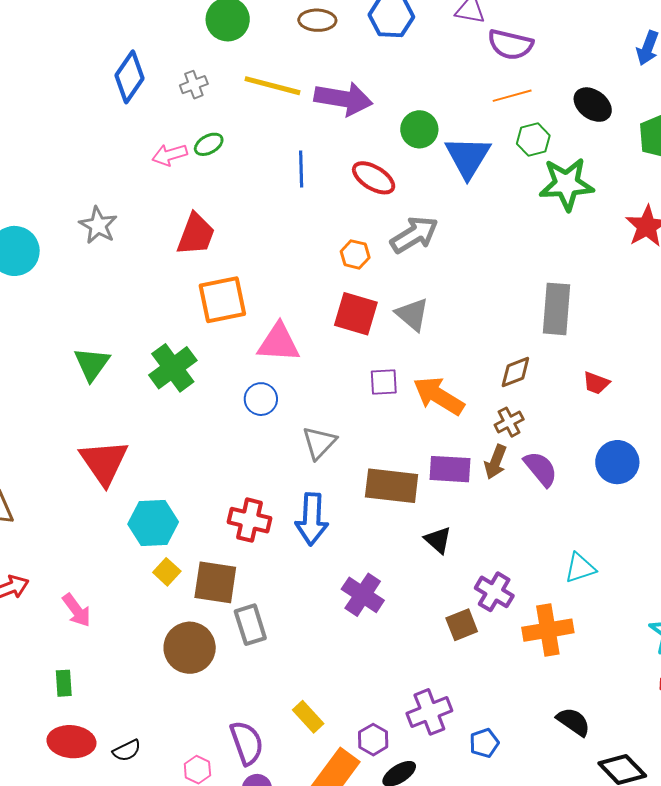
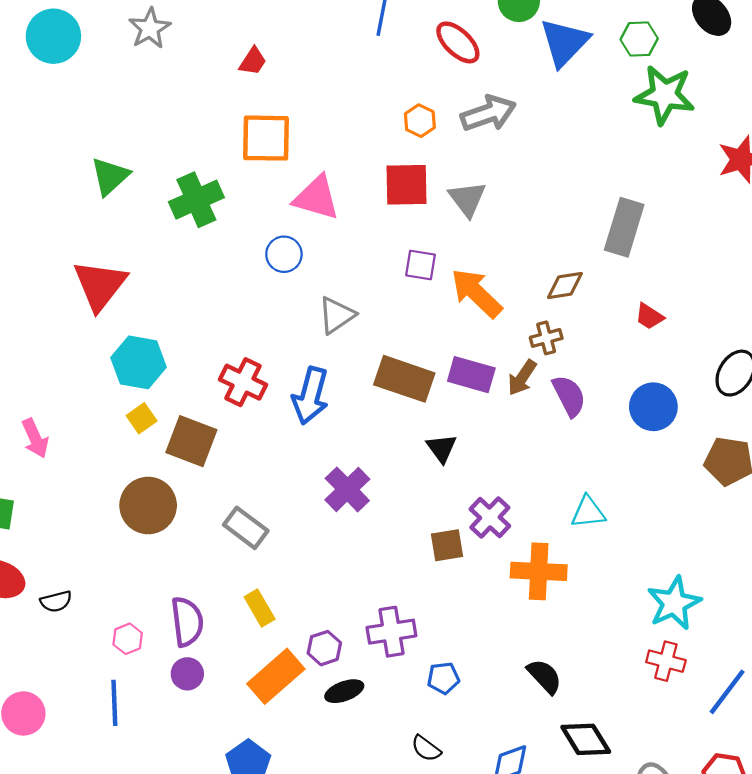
red trapezoid: (196, 234) -> (253, 61), size x0.6
red square: (356, 314) -> (407, 185), turned -30
gray rectangle: (250, 625) -> (246, 528), moved, turned -48

